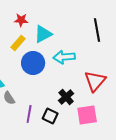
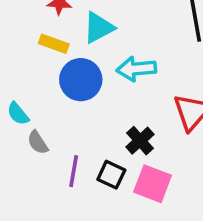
yellow rectangle: (18, 43) -> (54, 44), turned 70
pink square: (87, 115) -> (153, 184), moved, turned 30

